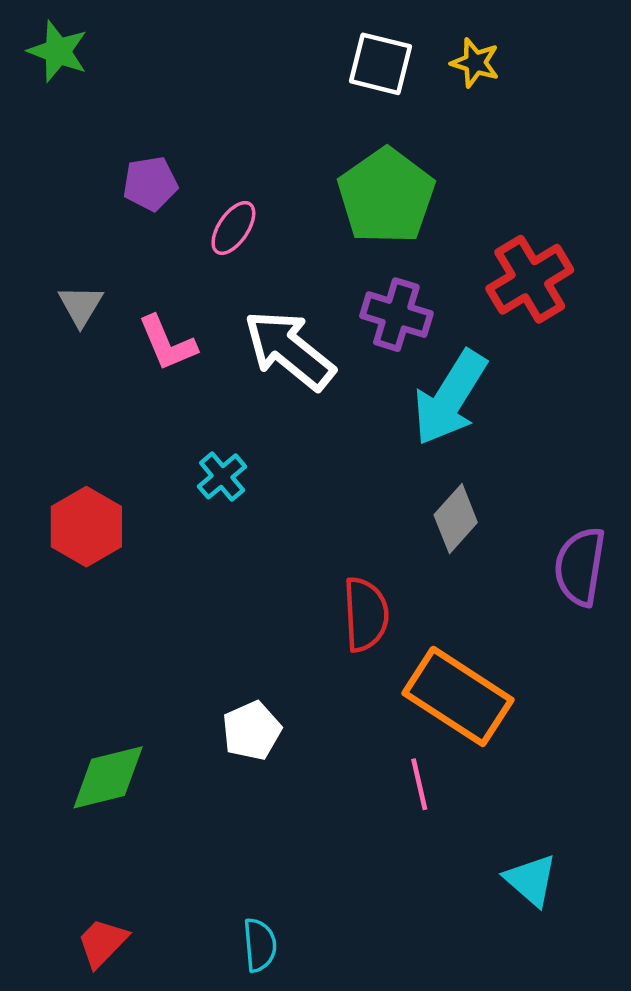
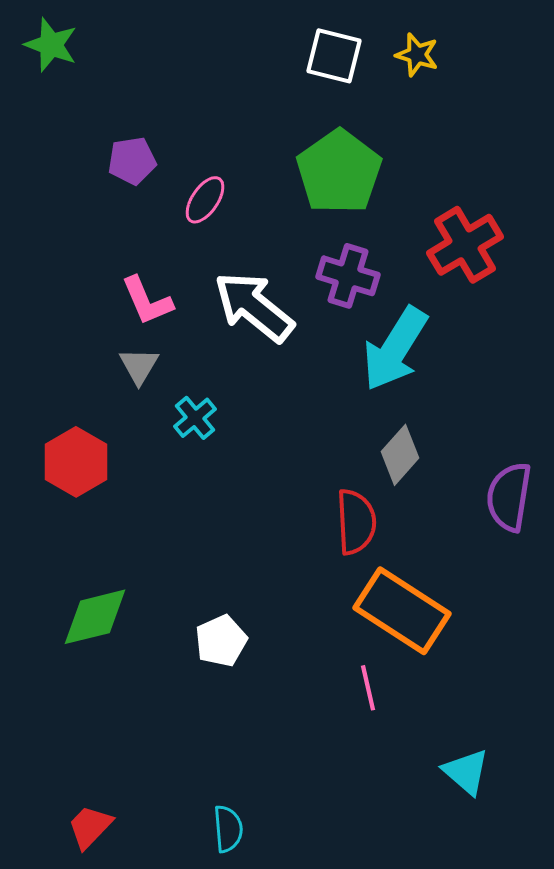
gray triangle: (81, 305) -> (139, 366), moved
red semicircle: (366, 614) -> (356, 522), moved
green diamond: (108, 777) -> (95, 617), moved

